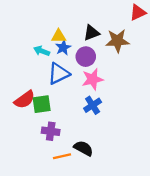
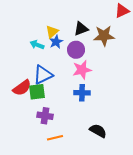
yellow triangle: (59, 36) -> (52, 32), turned -40
blue triangle: (59, 74) -> (43, 75), moved
blue cross: (93, 105) -> (82, 93), turned 35
black semicircle: (83, 148) -> (98, 131), moved

